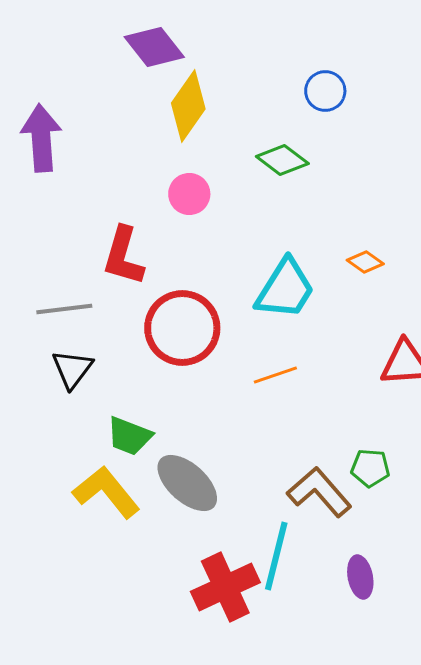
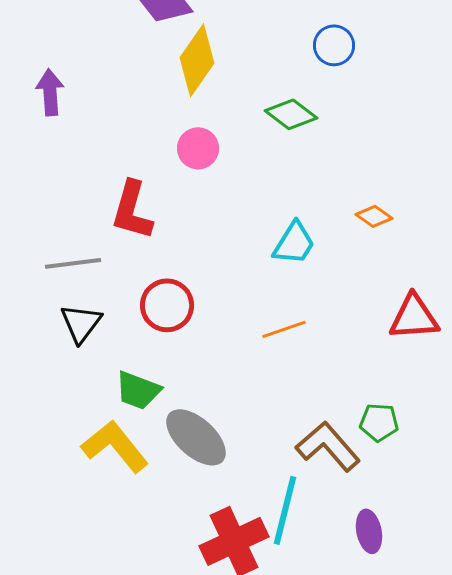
purple arrow: (41, 138) -> (50, 92), size x0.7
cyan trapezoid: (285, 289) -> (294, 243), size x0.7
red circle: (182, 328) -> (167, 305), moved, size x0.7

